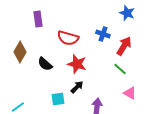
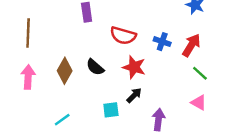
blue cross: (103, 34) -> (162, 42), moved
brown diamond: (20, 52) -> (65, 71), moved
green line: (120, 69) -> (200, 73), moved

